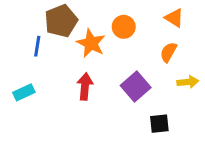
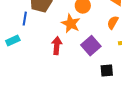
orange star: (91, 43) -> (71, 24), moved
cyan rectangle: (24, 92) -> (13, 41), moved

